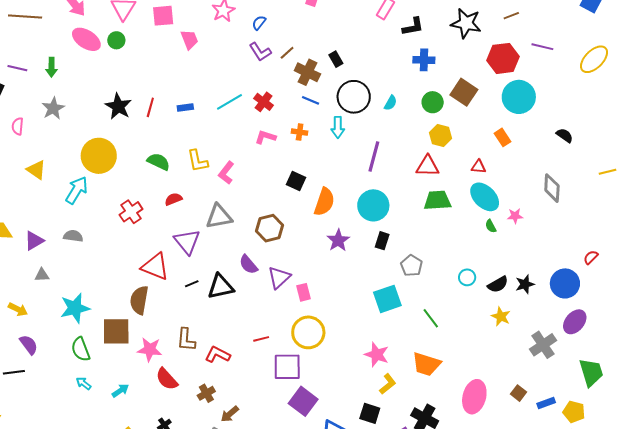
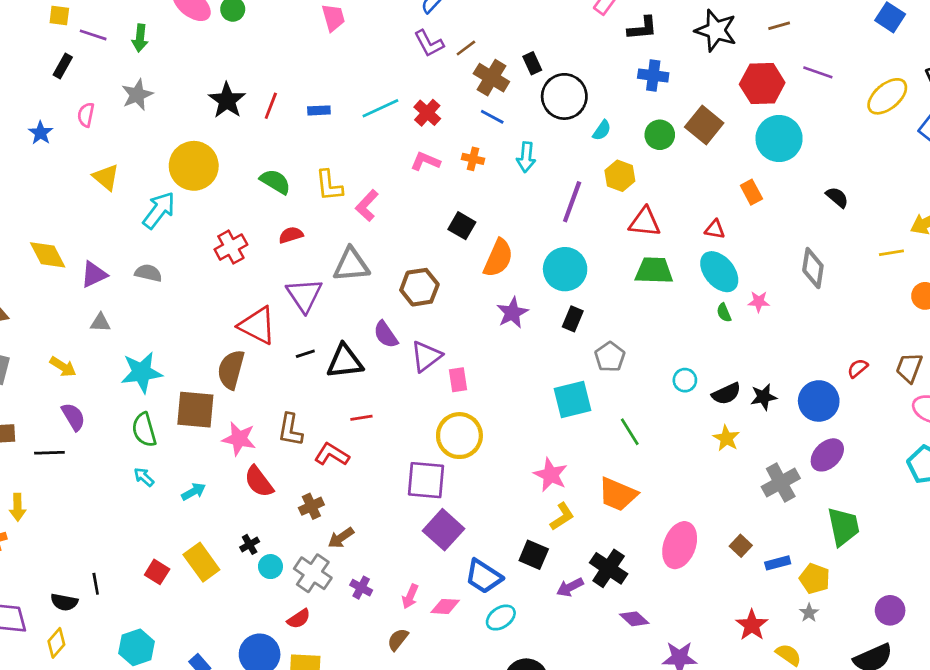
black circle: (354, 97) -> (564, 96), moved
yellow hexagon: (441, 135) -> (620, 176), moved
red line: (261, 339) -> (361, 418), moved

